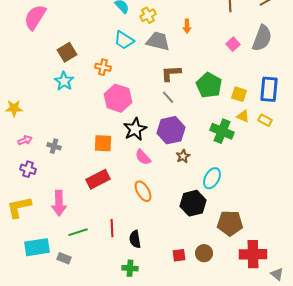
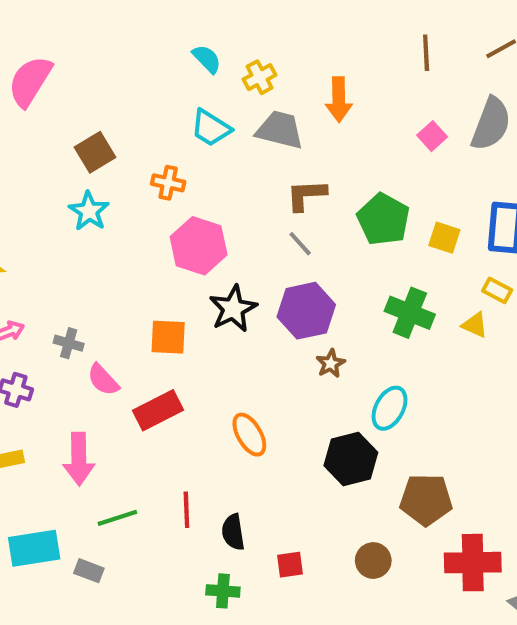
orange arrow: (187, 26) -> (339, 100), size x1.5
yellow triangle: (243, 116) -> (475, 325), moved
pink semicircle: (143, 157) -> (103, 380), moved
red square: (179, 255) -> (290, 565), moved

